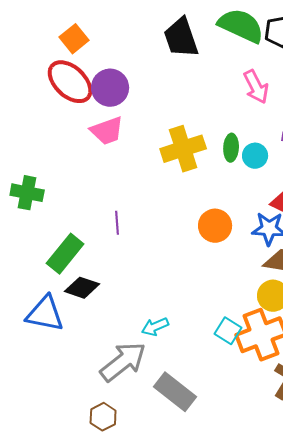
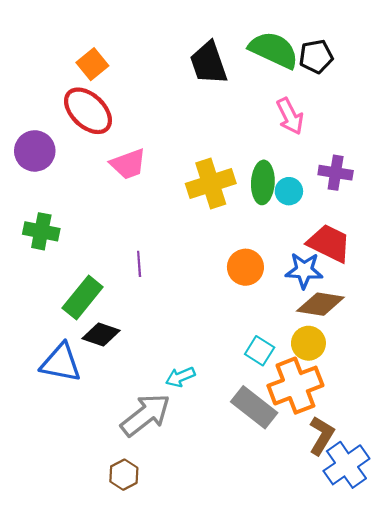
purple circle: (110, 88) -> (35, 151), moved
green ellipse: (231, 148) -> (263, 182), size x1.4
cyan square: (228, 331) -> (260, 351), moved
gray rectangle: (175, 392) -> (254, 407), moved

